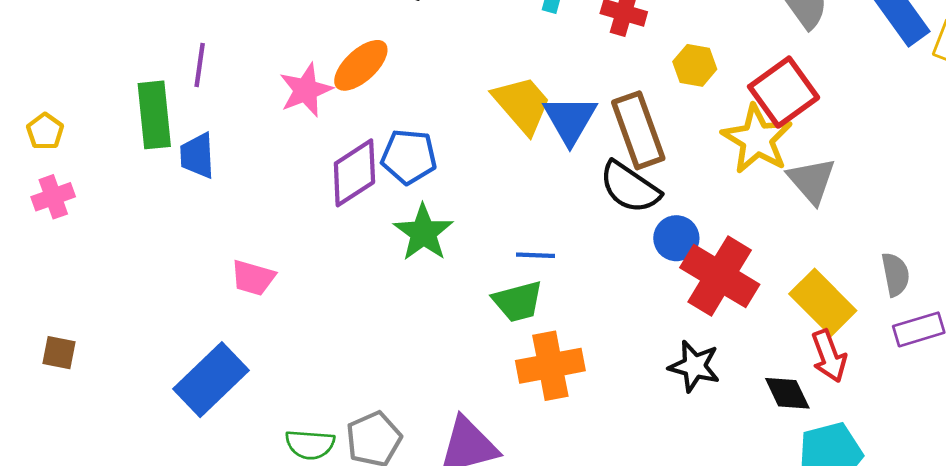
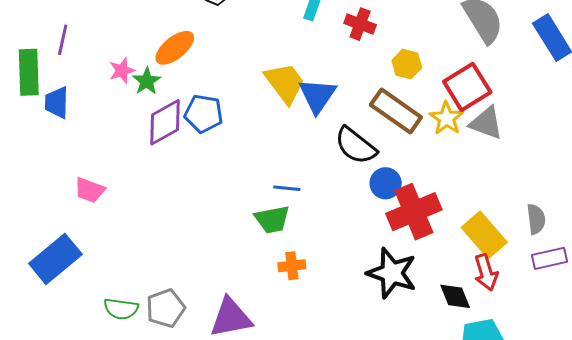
pink star: (306, 90) -> (122, 71), moved, size x0.7
brown rectangle: (638, 130) -> (396, 111), moved, turned -39
yellow star: (757, 139) -> (446, 118), size x0.7
gray triangle: (812, 180) -> (486, 123), moved, turned -33
green star: (423, 233) -> (147, 81), moved, size x0.7
red cross: (720, 276) -> (414, 212), turned 32
orange cross: (550, 366) -> (292, 266), size x0.6
black star: (694, 366) -> (392, 273), size x1.4

